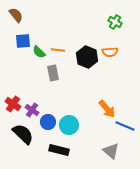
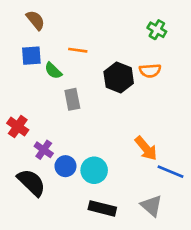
brown semicircle: (16, 15) -> (35, 20), moved
orange line: (58, 50) -> (78, 50), moved
red cross: (13, 104) -> (18, 127), moved
black rectangle: (59, 150) -> (102, 208), moved

